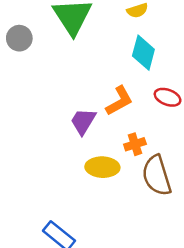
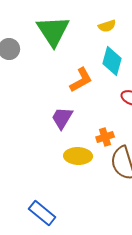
orange L-shape: (119, 101) -> (81, 80), moved

